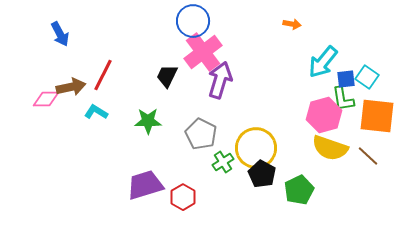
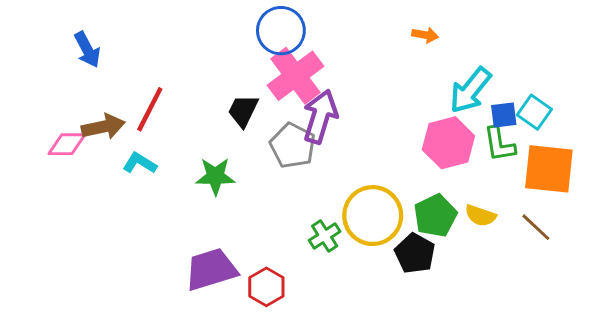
pink hexagon: (324, 115) -> (448, 143), moved
gray pentagon: (201, 134) -> (293, 146), moved
yellow semicircle: (330, 148) -> (480, 216), size x0.6
black pentagon: (262, 174) -> (415, 253), moved
green pentagon: (299, 190) -> (435, 216), moved

